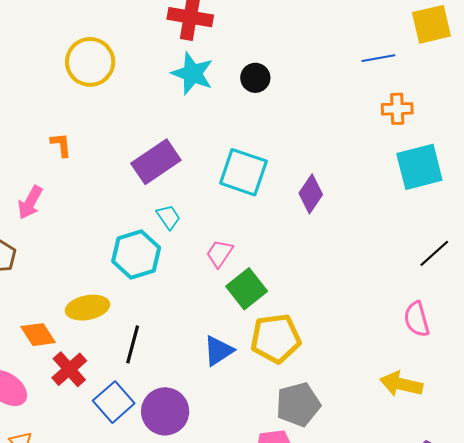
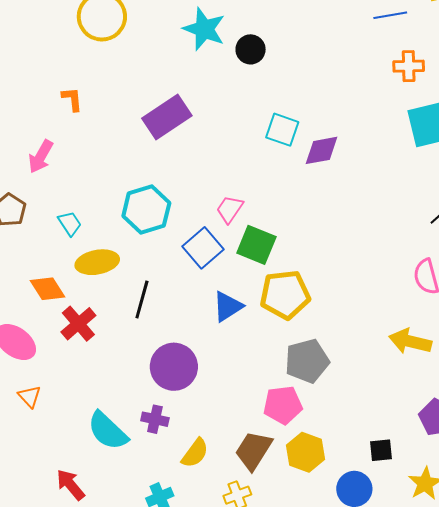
black circle: (255, 78) -> (251, 49), moved
cyan square: (243, 172) -> (282, 130), moved, size x0.7
purple diamond: (311, 194) -> (321, 150), turned 45
cyan trapezoid: (168, 217) -> (70, 223), moved
green square: (247, 289) -> (256, 245), turned -30
blue square: (114, 402) -> (203, 248), moved

